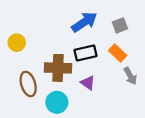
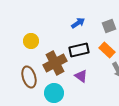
blue arrow: (84, 22) -> (78, 23), size x0.6
yellow circle: (17, 43) -> (31, 41), moved
brown cross: (58, 68) -> (55, 63), turned -30

